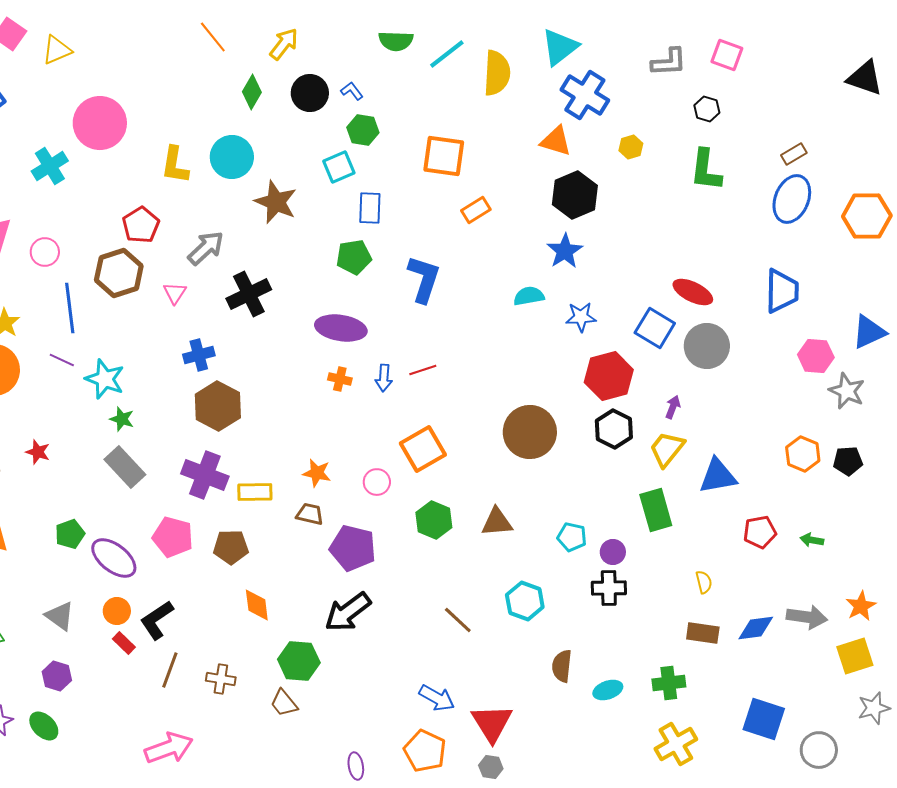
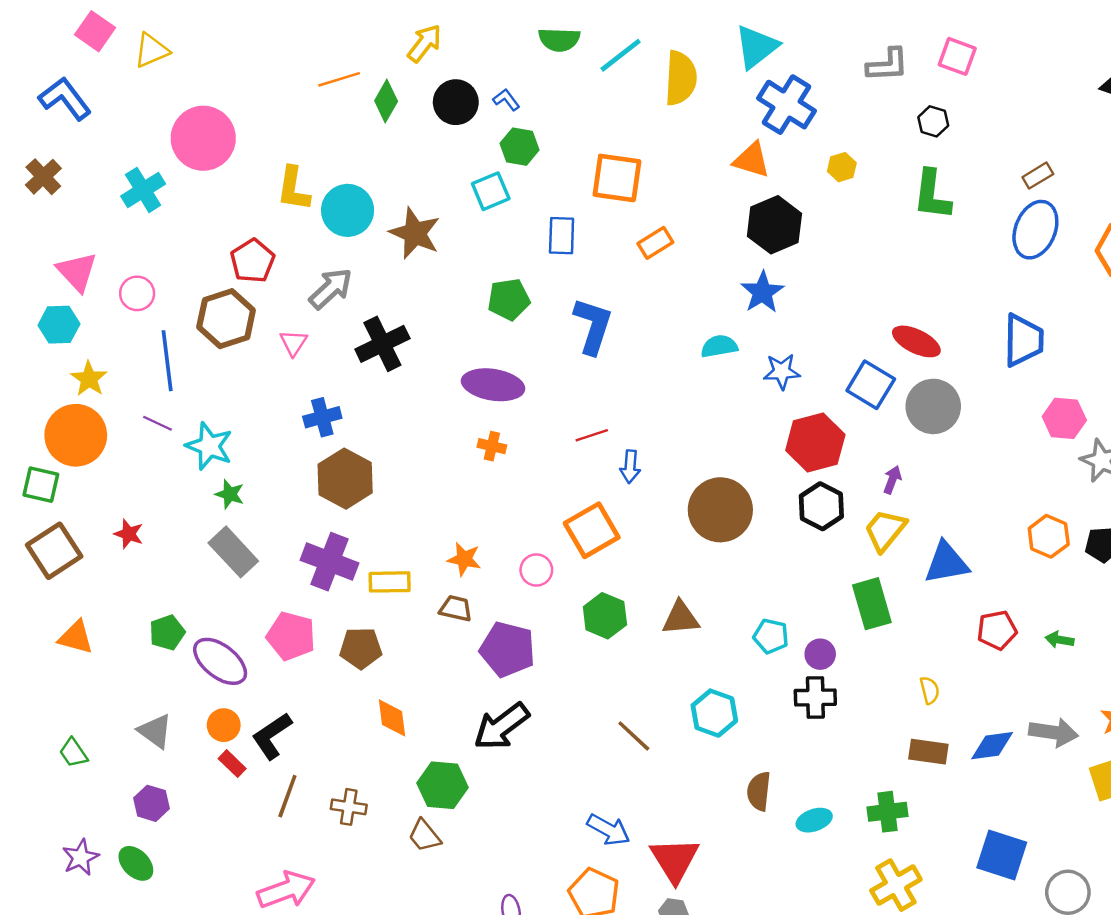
orange line: (213, 37) -> (339, 79), moved, turned -68
cyan circle: (232, 157) -> (348, 210), moved
blue rectangle: (370, 208) -> (562, 236), moved
blue arrow: (384, 378) -> (630, 467), moved

